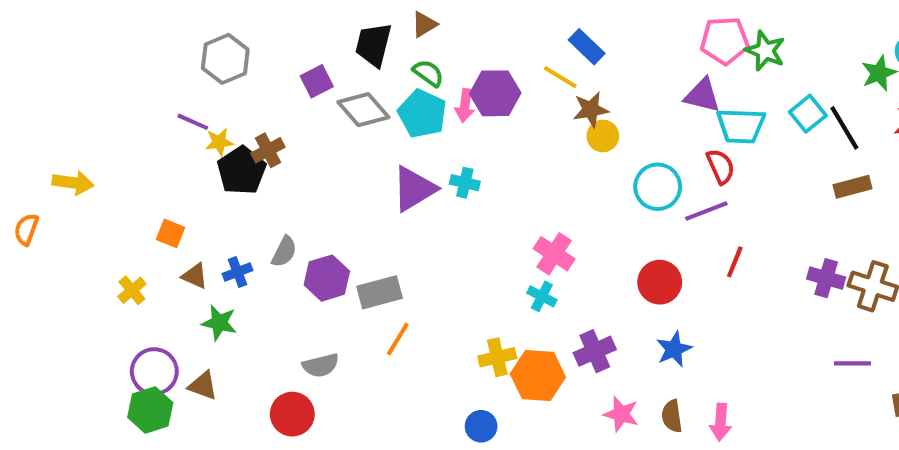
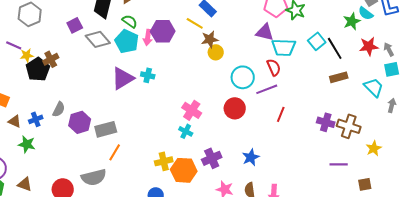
red circle: (660, 282) -> (235, 108), moved
gray semicircle: (321, 365) -> (94, 177), moved, size x1.4
brown triangle: (203, 386) -> (25, 184), moved

